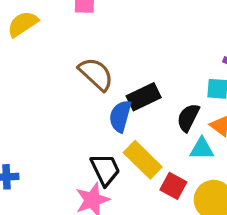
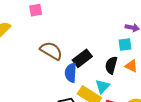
cyan triangle: (202, 149) -> (102, 86), moved, turned -35

